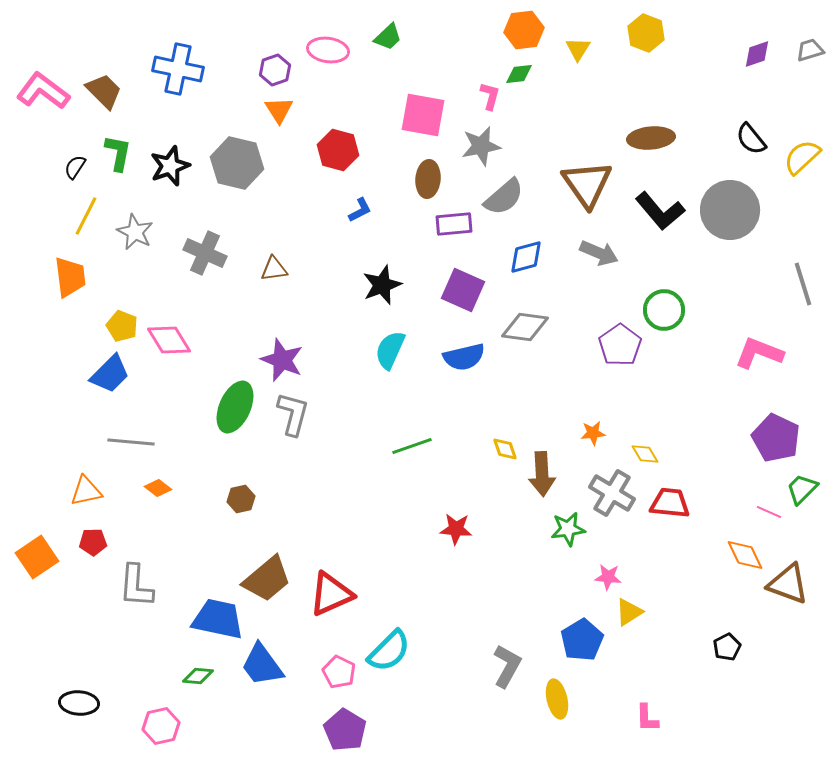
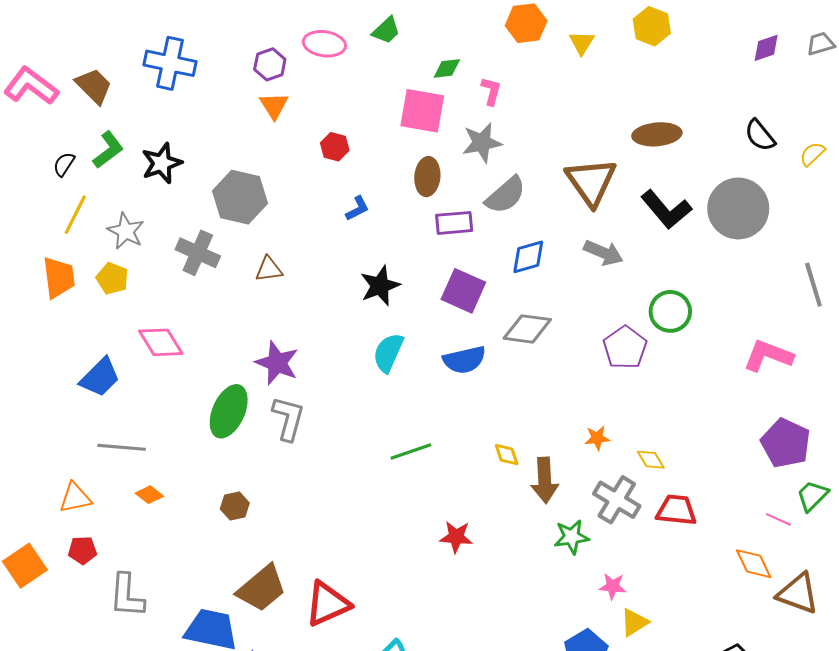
green diamond: (519, 74) -> (447, 68), moved
red hexagon: (338, 150) -> (335, 147), size x0.7
green L-shape: (118, 153) -> (108, 150), turned 42
yellow semicircle: (802, 157) -> (812, 154), size x0.7
gray hexagon: (237, 163) -> (240, 197), moved
yellow pentagon: (122, 326) -> (112, 278), moved

